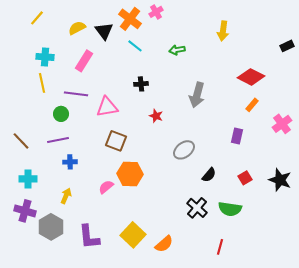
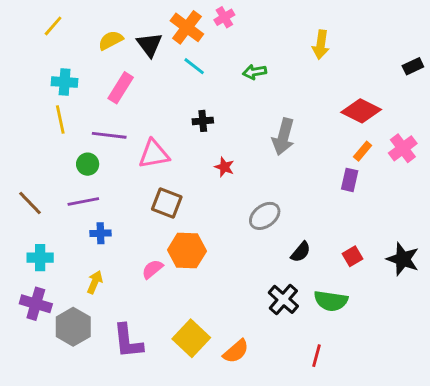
pink cross: (282, 124) -> (403, 148), moved
purple rectangle: (237, 136) -> (350, 180), moved

